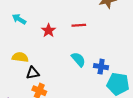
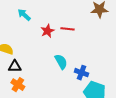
cyan arrow: (19, 19) -> (24, 15), moved
red star: (49, 30) -> (47, 31), moved

